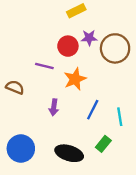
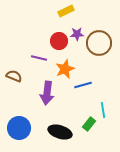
purple arrow: (54, 107) -> (47, 93), size x1.6
blue line: (93, 110) -> (83, 85), moved, turned 48
cyan line: (120, 117) -> (103, 110), moved

